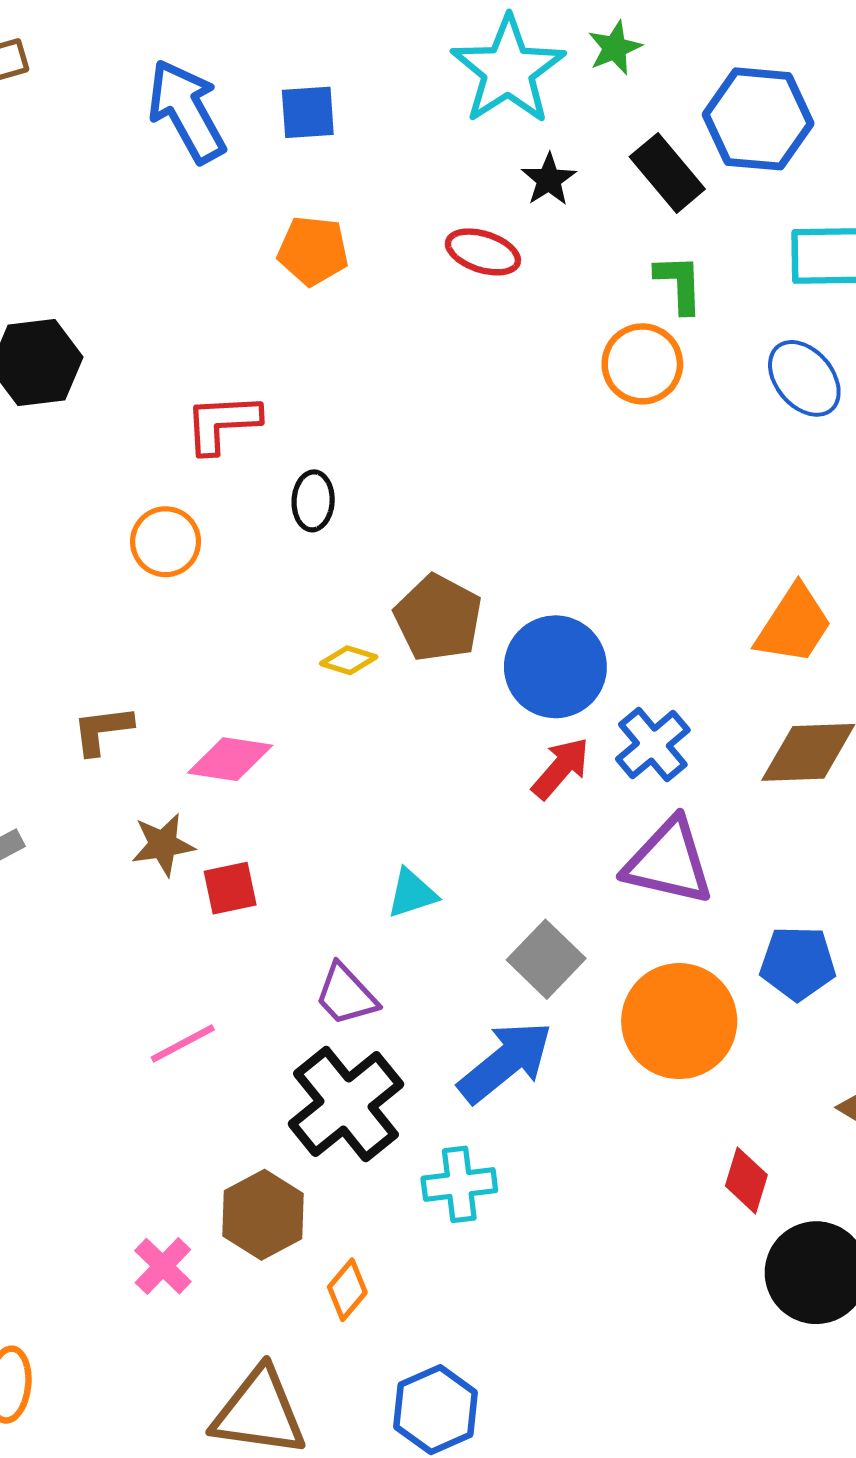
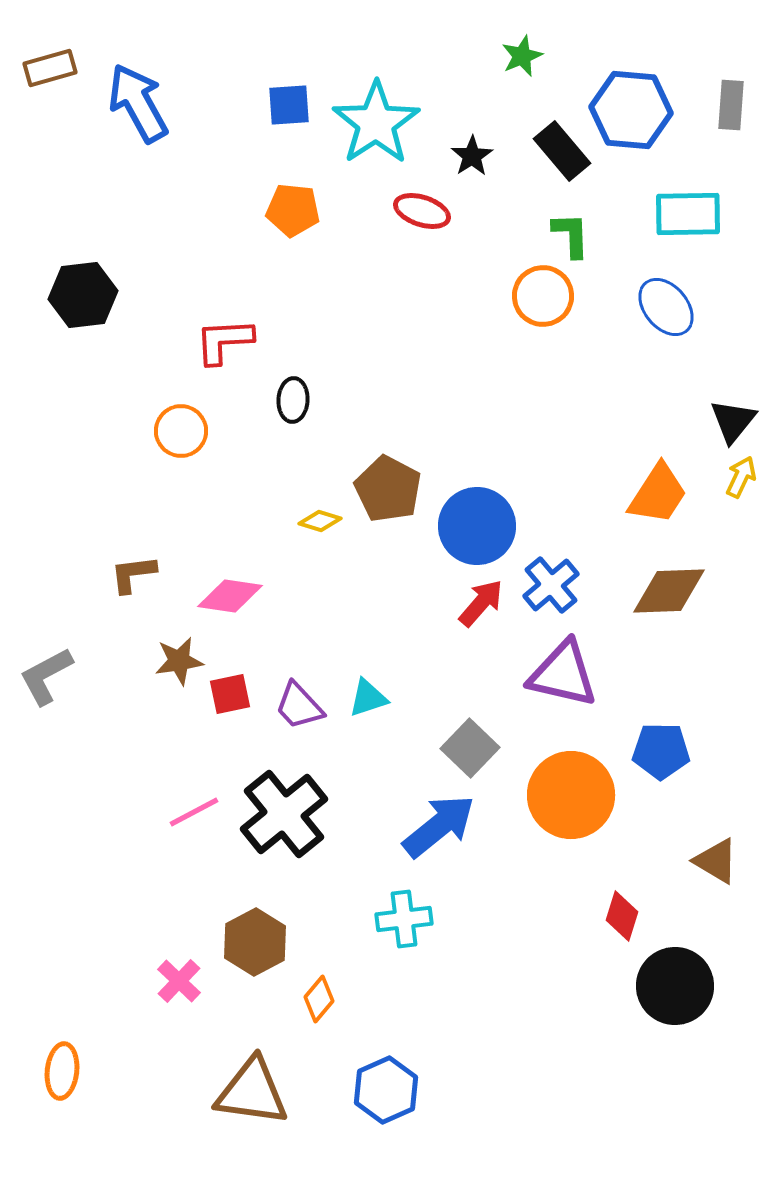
cyan star: (508, 70) -> (376, 123), moved
blue arrow: (187, 111) -> (138, 103), moved
purple trapezoid: (346, 995) -> (299, 706), moved
black cross: (346, 1104) -> (284, 814), moved

